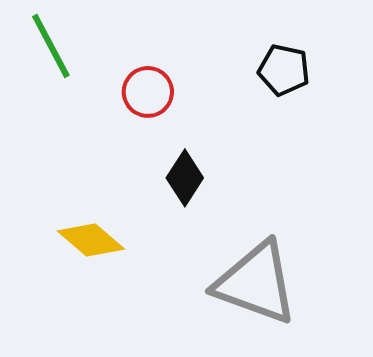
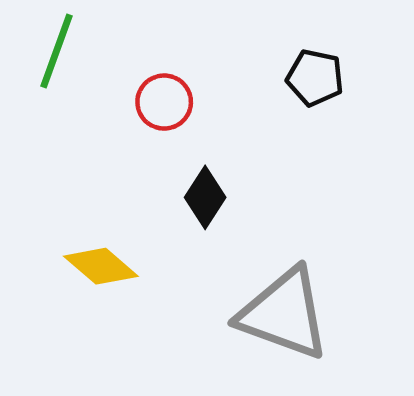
green line: (51, 46) -> (57, 51), turned 48

